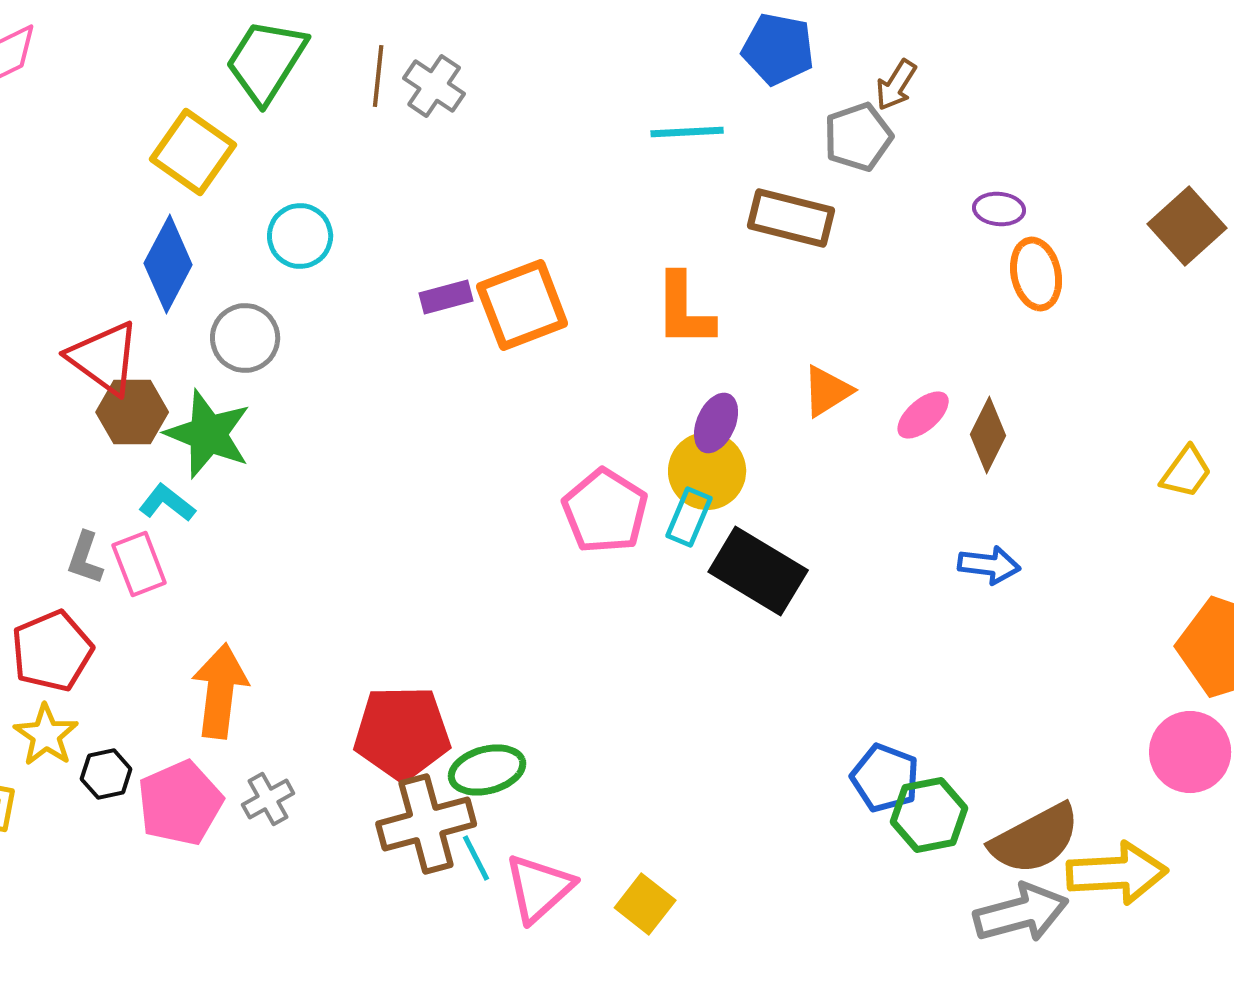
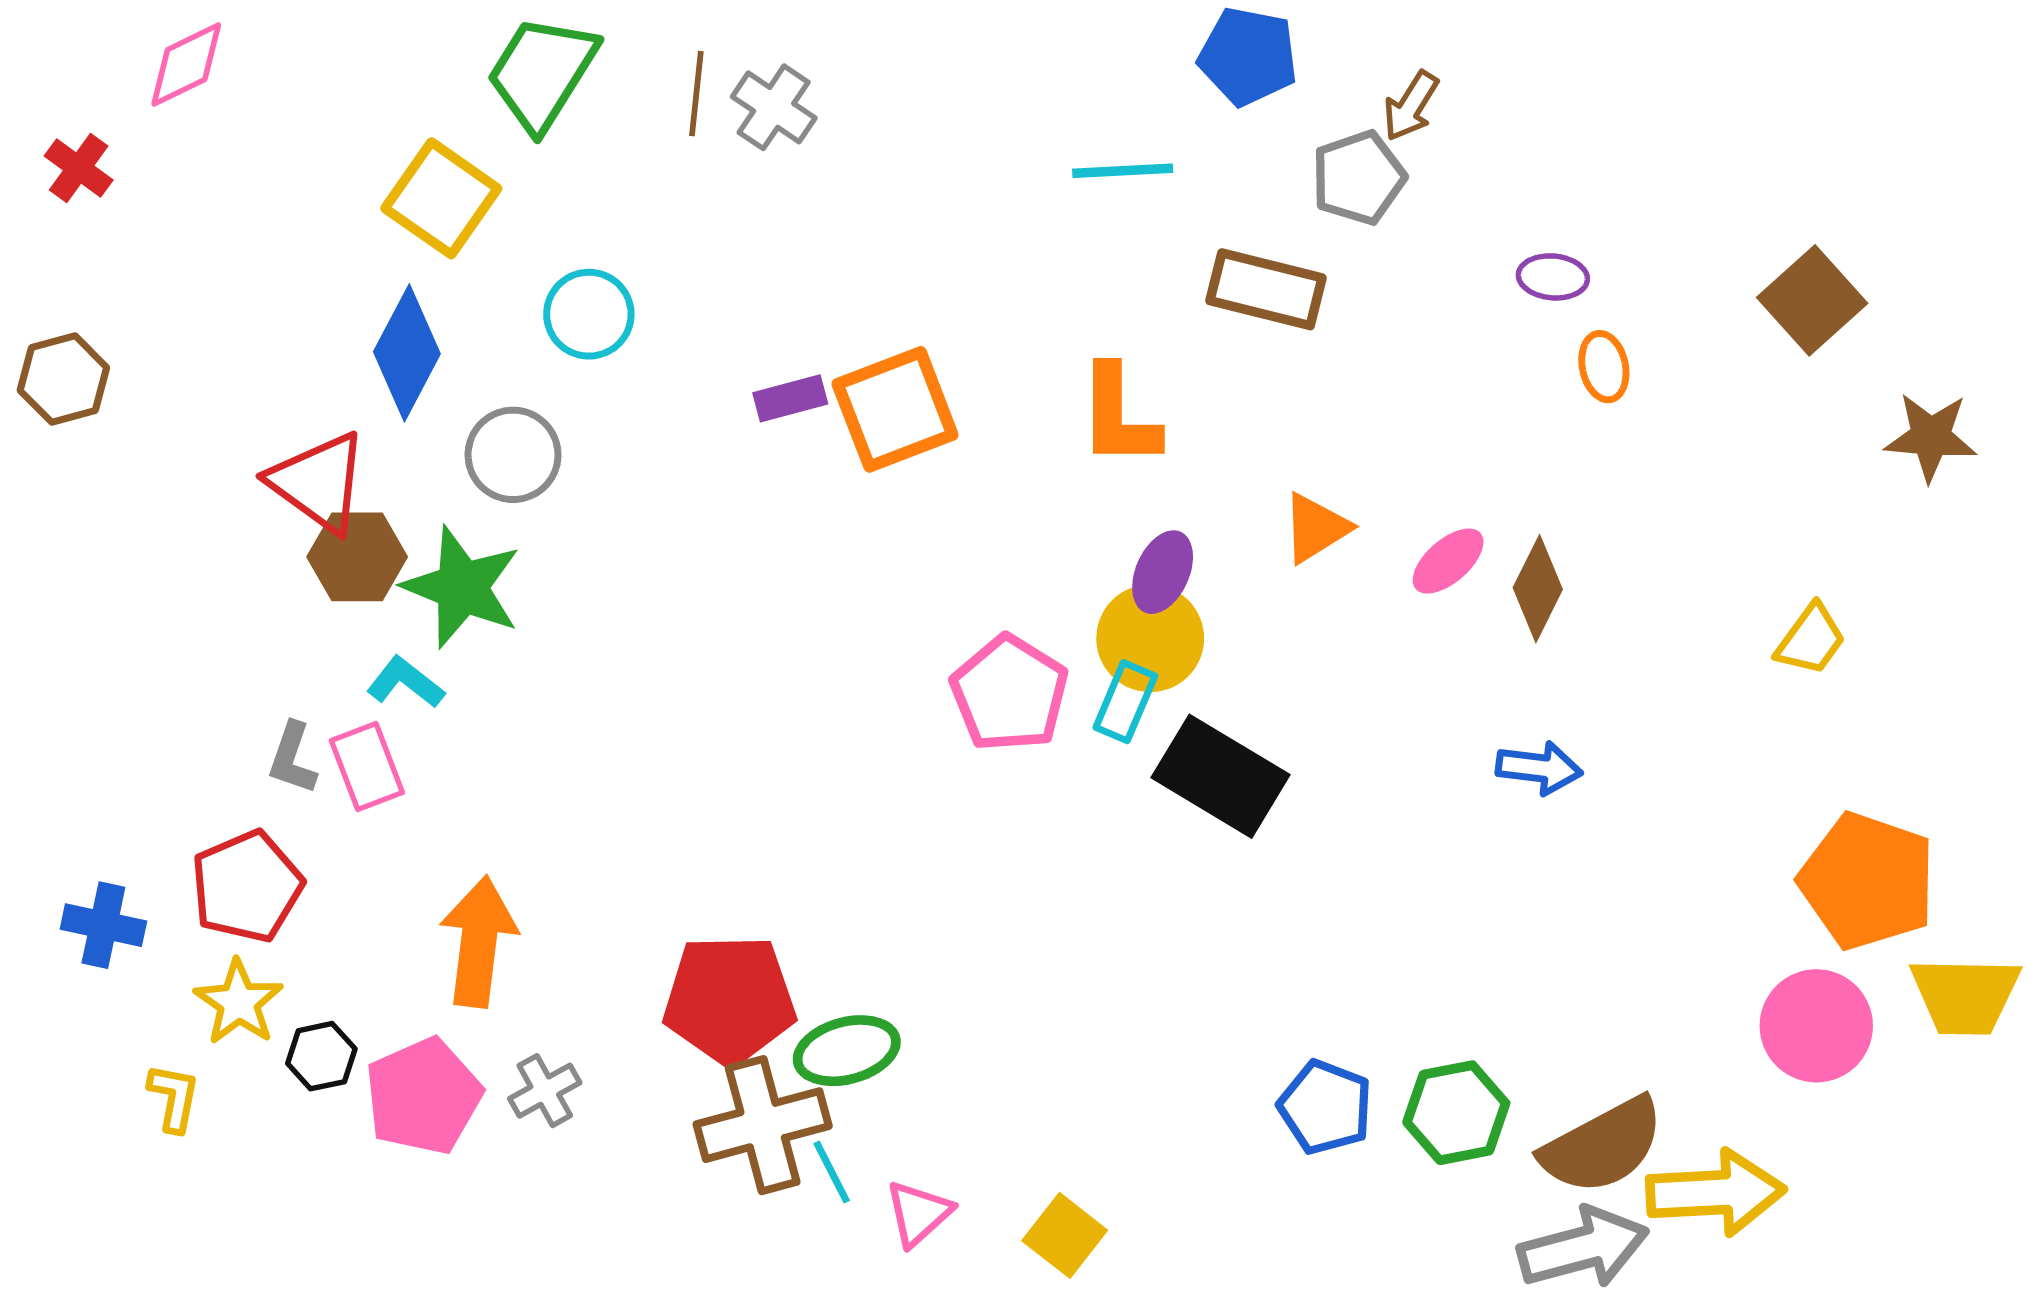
orange ellipse: (1036, 274) -> (1604, 367), size x0.7
blue pentagon: (885, 778) -> (1325, 1107), moved
pink triangle: (539, 888) -> (918, 1213), size x0.7

